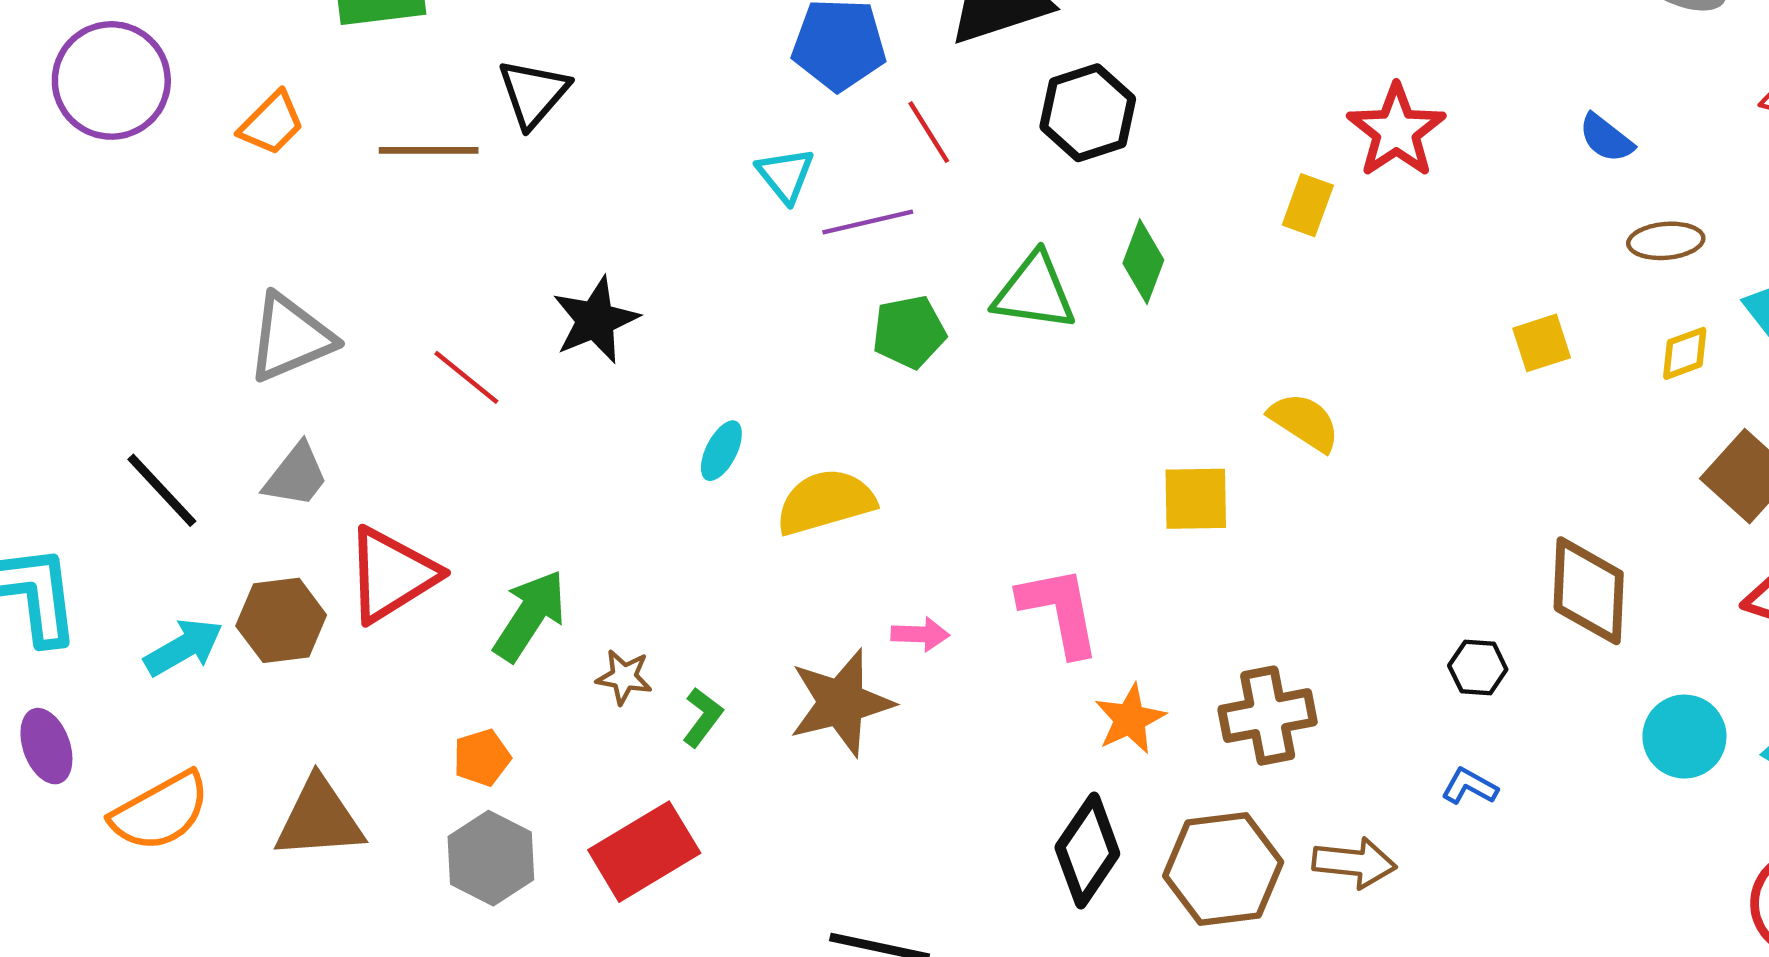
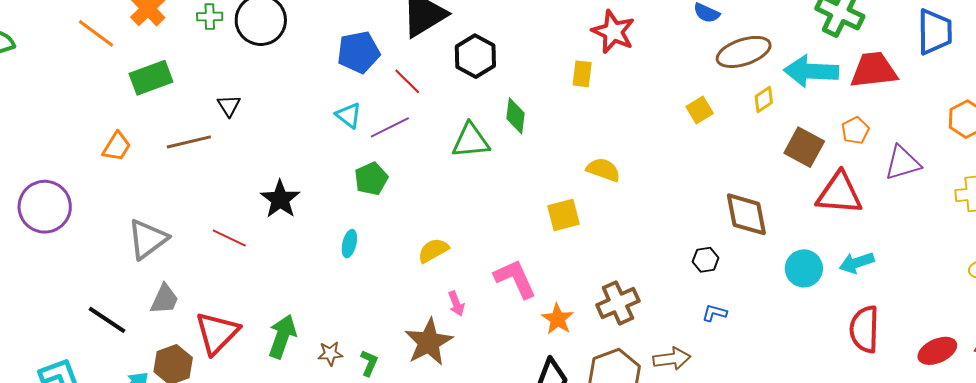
purple circle: (111, 80) -> (45, 207), moved
black triangle: (533, 93) -> (229, 106), size x0.7
brown ellipse: (1666, 241) -> (744, 52), size x1.6
green pentagon: (909, 332) -> (371, 179), moved
yellow semicircle: (825, 502) -> (433, 250), moved, size x0.7
pink arrow: (920, 634) -> (456, 304), turned 80

